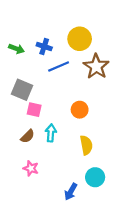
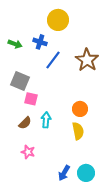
yellow circle: (80, 39) -> (58, 20), moved
blue line: (59, 66) -> (53, 60), turned -30
orange circle: (80, 110) -> (80, 109), moved
cyan circle: (95, 177) -> (86, 173), moved

